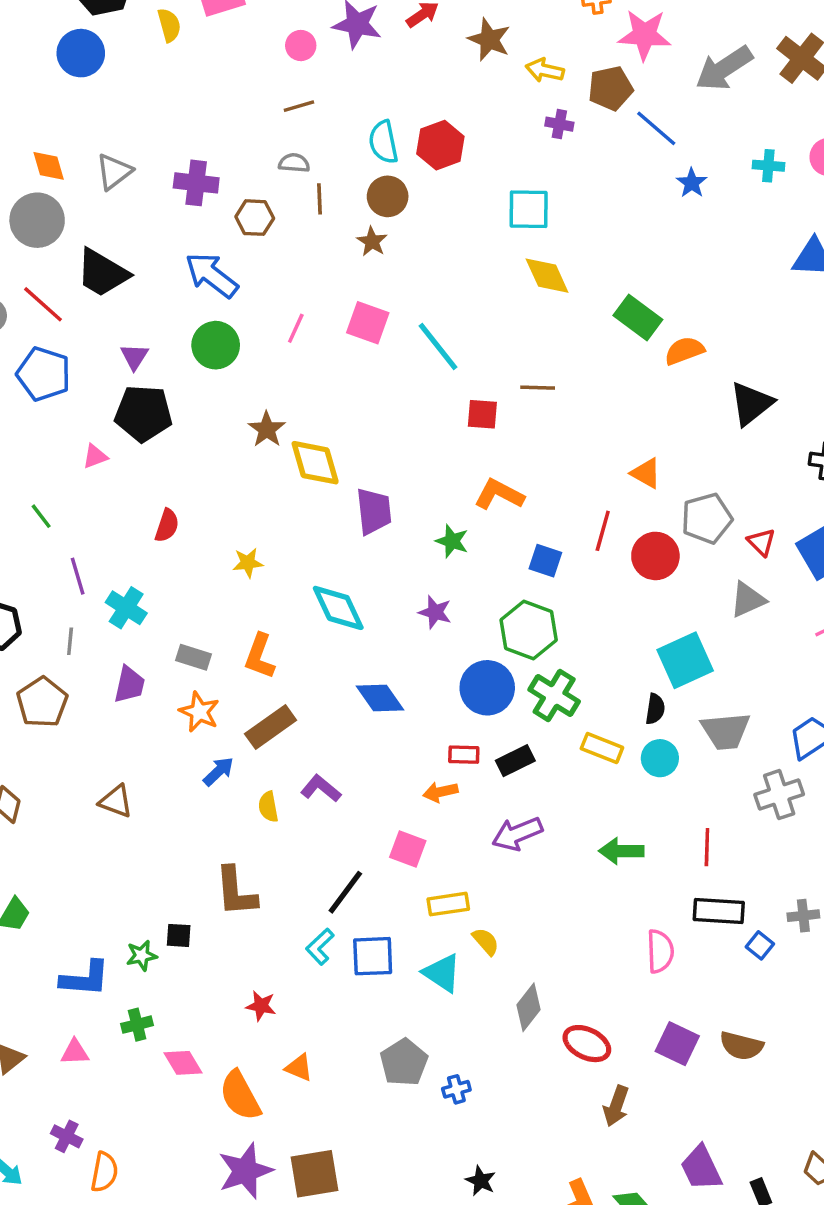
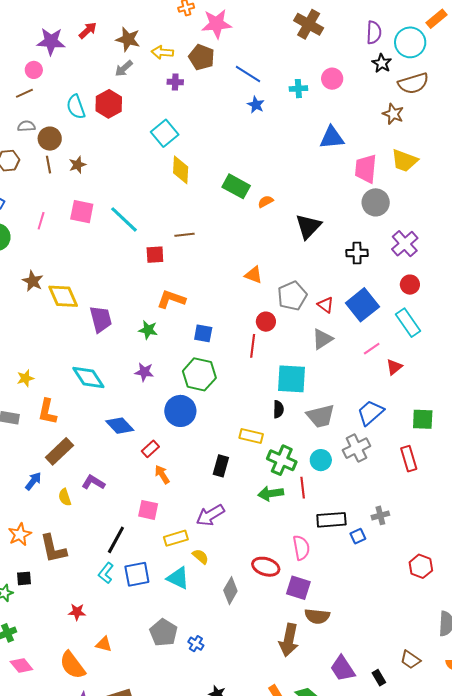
pink circle: (301, 46) -> (34, 70), moved
gray arrow: (724, 68) -> (124, 68), moved, size x0.6
brown pentagon: (610, 88) -> (202, 57), turned -30
blue line: (656, 128) -> (248, 74), moved
brown circle: (388, 196) -> (50, 139), moved
brown line: (319, 199) -> (48, 165), moved
cyan square: (529, 209) -> (165, 133), turned -32
brown star: (372, 242) -> (77, 165), turned 30
yellow diamond: (547, 276) -> (181, 170), turned 36
orange semicircle: (684, 351) -> (266, 202), size x0.7
red line: (603, 531) -> (253, 346), moved
red circle: (655, 556) -> (266, 322), size x0.7
yellow star: (248, 563) -> (25, 378), moved
cyan square: (685, 660) -> (292, 379), turned 36
green cross: (554, 696) -> (282, 460), moved
orange star: (199, 712) -> (20, 535), moved, turned 30
red rectangle: (464, 755) -> (150, 449), moved, turned -36
cyan circle: (660, 758) -> (321, 460), moved
black rectangle: (515, 761) -> (221, 466), moved, turned -40
orange arrow: (440, 792) -> (162, 475), turned 78
purple arrow: (517, 834) -> (210, 515), moved
red line: (707, 847) -> (303, 488), moved
blue square: (760, 945) -> (358, 536), turned 35
red ellipse: (587, 1044) -> (266, 567), moved
purple square: (677, 1044) -> (298, 588), moved
brown semicircle: (741, 1046) -> (317, 616), moved
pink diamond: (183, 1063) -> (21, 666), moved
blue cross: (456, 1089) -> (196, 644), turned -35
brown arrow: (616, 1106) -> (289, 640), size x1.4

